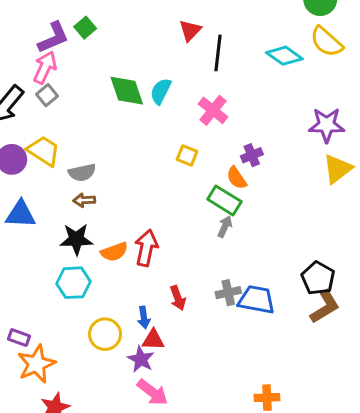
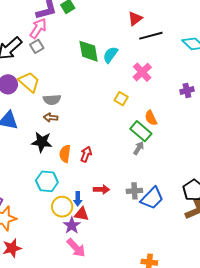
black line: (218, 53) -> (151, 36), turned 60
purple cross: (252, 155) -> (187, 90), moved
red arrow: (146, 248) -> (86, 154), size x0.7
orange semicircle: (114, 252) -> (65, 154), turned 108
cyan hexagon: (73, 283) -> (47, 181), moved
red arrow: (178, 298) -> (101, 189), turned -77
blue trapezoid: (257, 300) -> (152, 198), turned 115
yellow circle: (105, 334) -> (62, 207), moved

